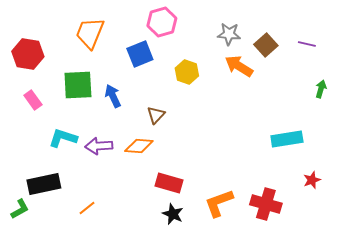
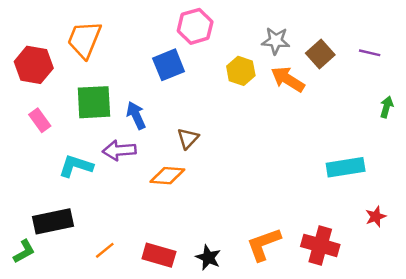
orange trapezoid: (90, 33) -> (84, 40), moved
yellow hexagon: (187, 72) -> (241, 71), moved
purple arrow: (99, 146) -> (119, 150), moved
red rectangle: (169, 183) -> (159, 255), moved

